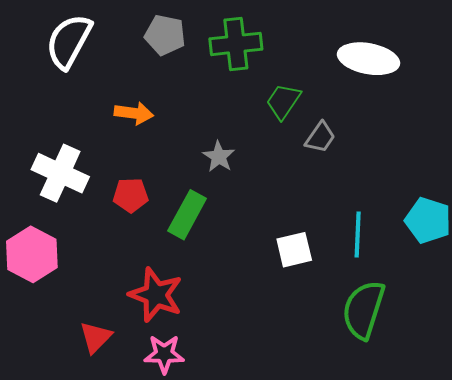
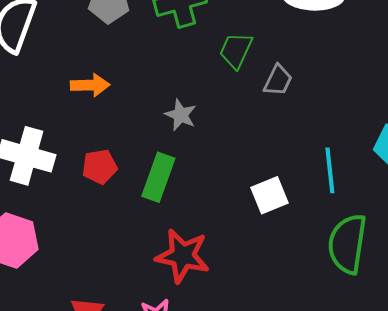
red star: (156, 295) -> (183, 256), moved

